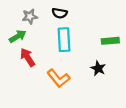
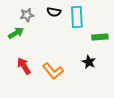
cyan rectangle: (64, 40) -> (77, 17), moved
red arrow: (28, 57) -> (24, 66), moved

